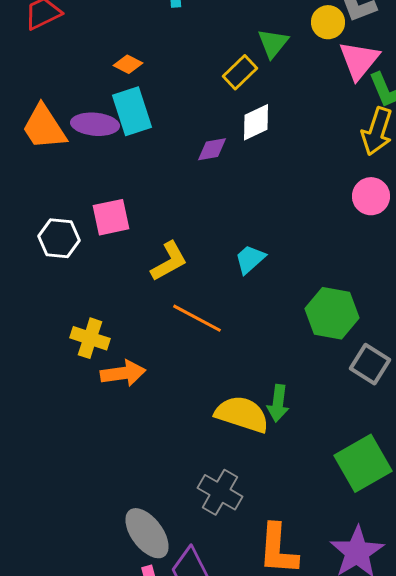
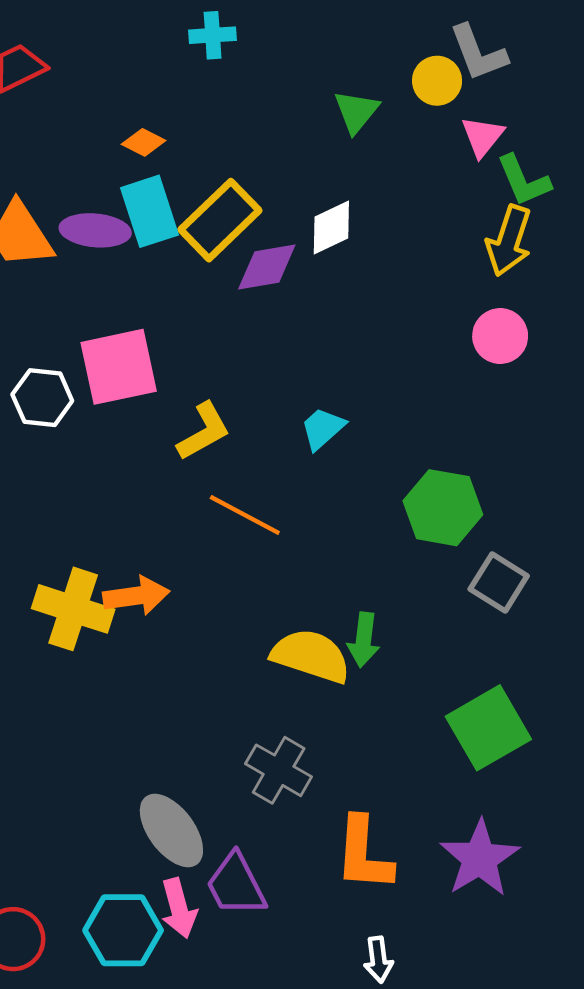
pink triangle: (359, 60) -> (483, 136), size x0.7
yellow rectangle: (240, 72) -> (220, 220), moved, size x1.6
purple diamond: (212, 149) -> (267, 267), size x1.4
pink square: (111, 217) -> (119, 367), size x1.4
yellow cross: (90, 338) -> (73, 609), moved, size x1.4

